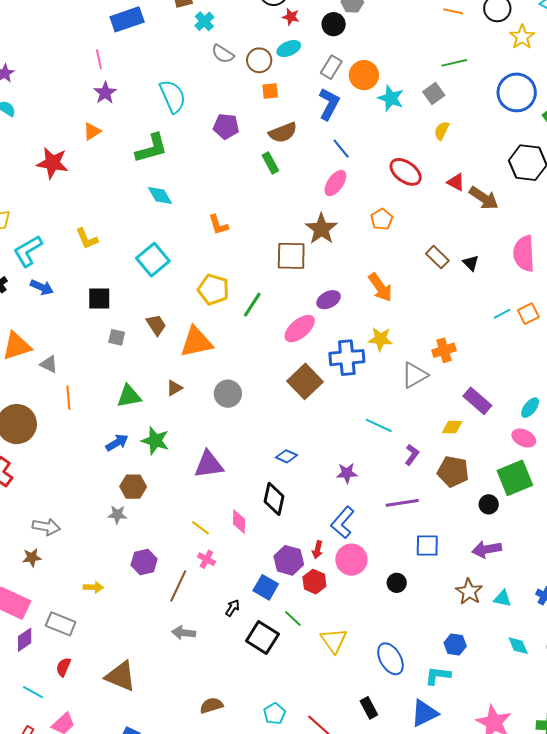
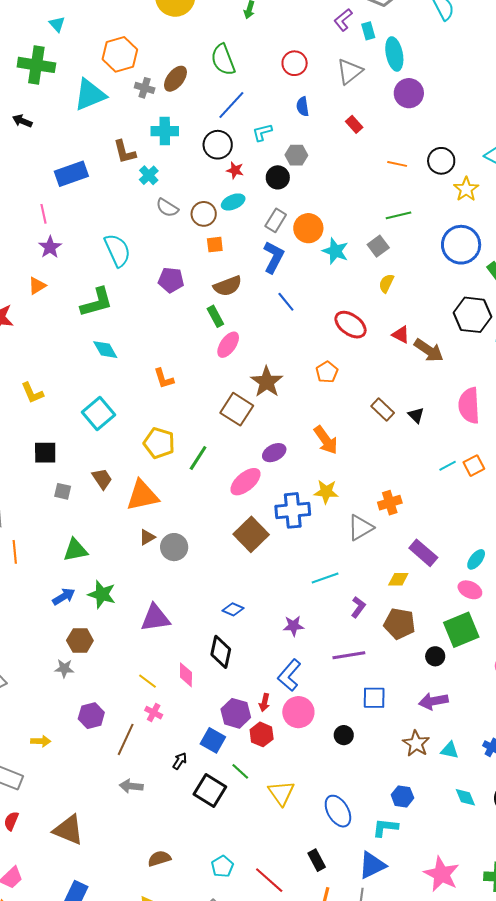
pink ellipse: (335, 183) -> (228, 345), moved
brown square: (291, 256) -> (237, 409), turned 32
brown triangle: (174, 388) -> (147, 537), moved
cyan line: (379, 425) -> (325, 578), turned -44

